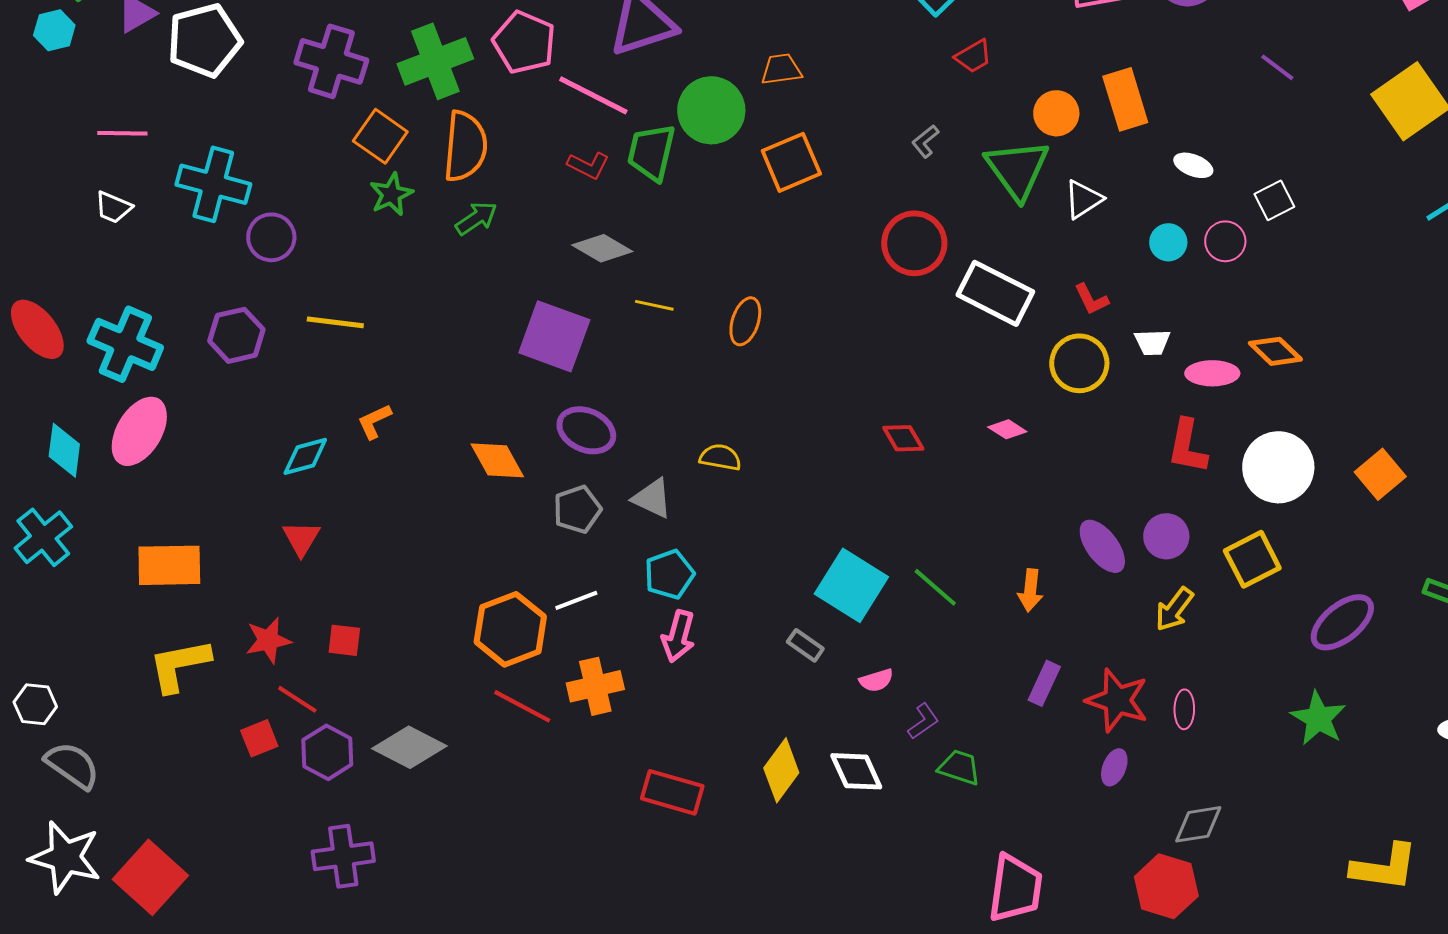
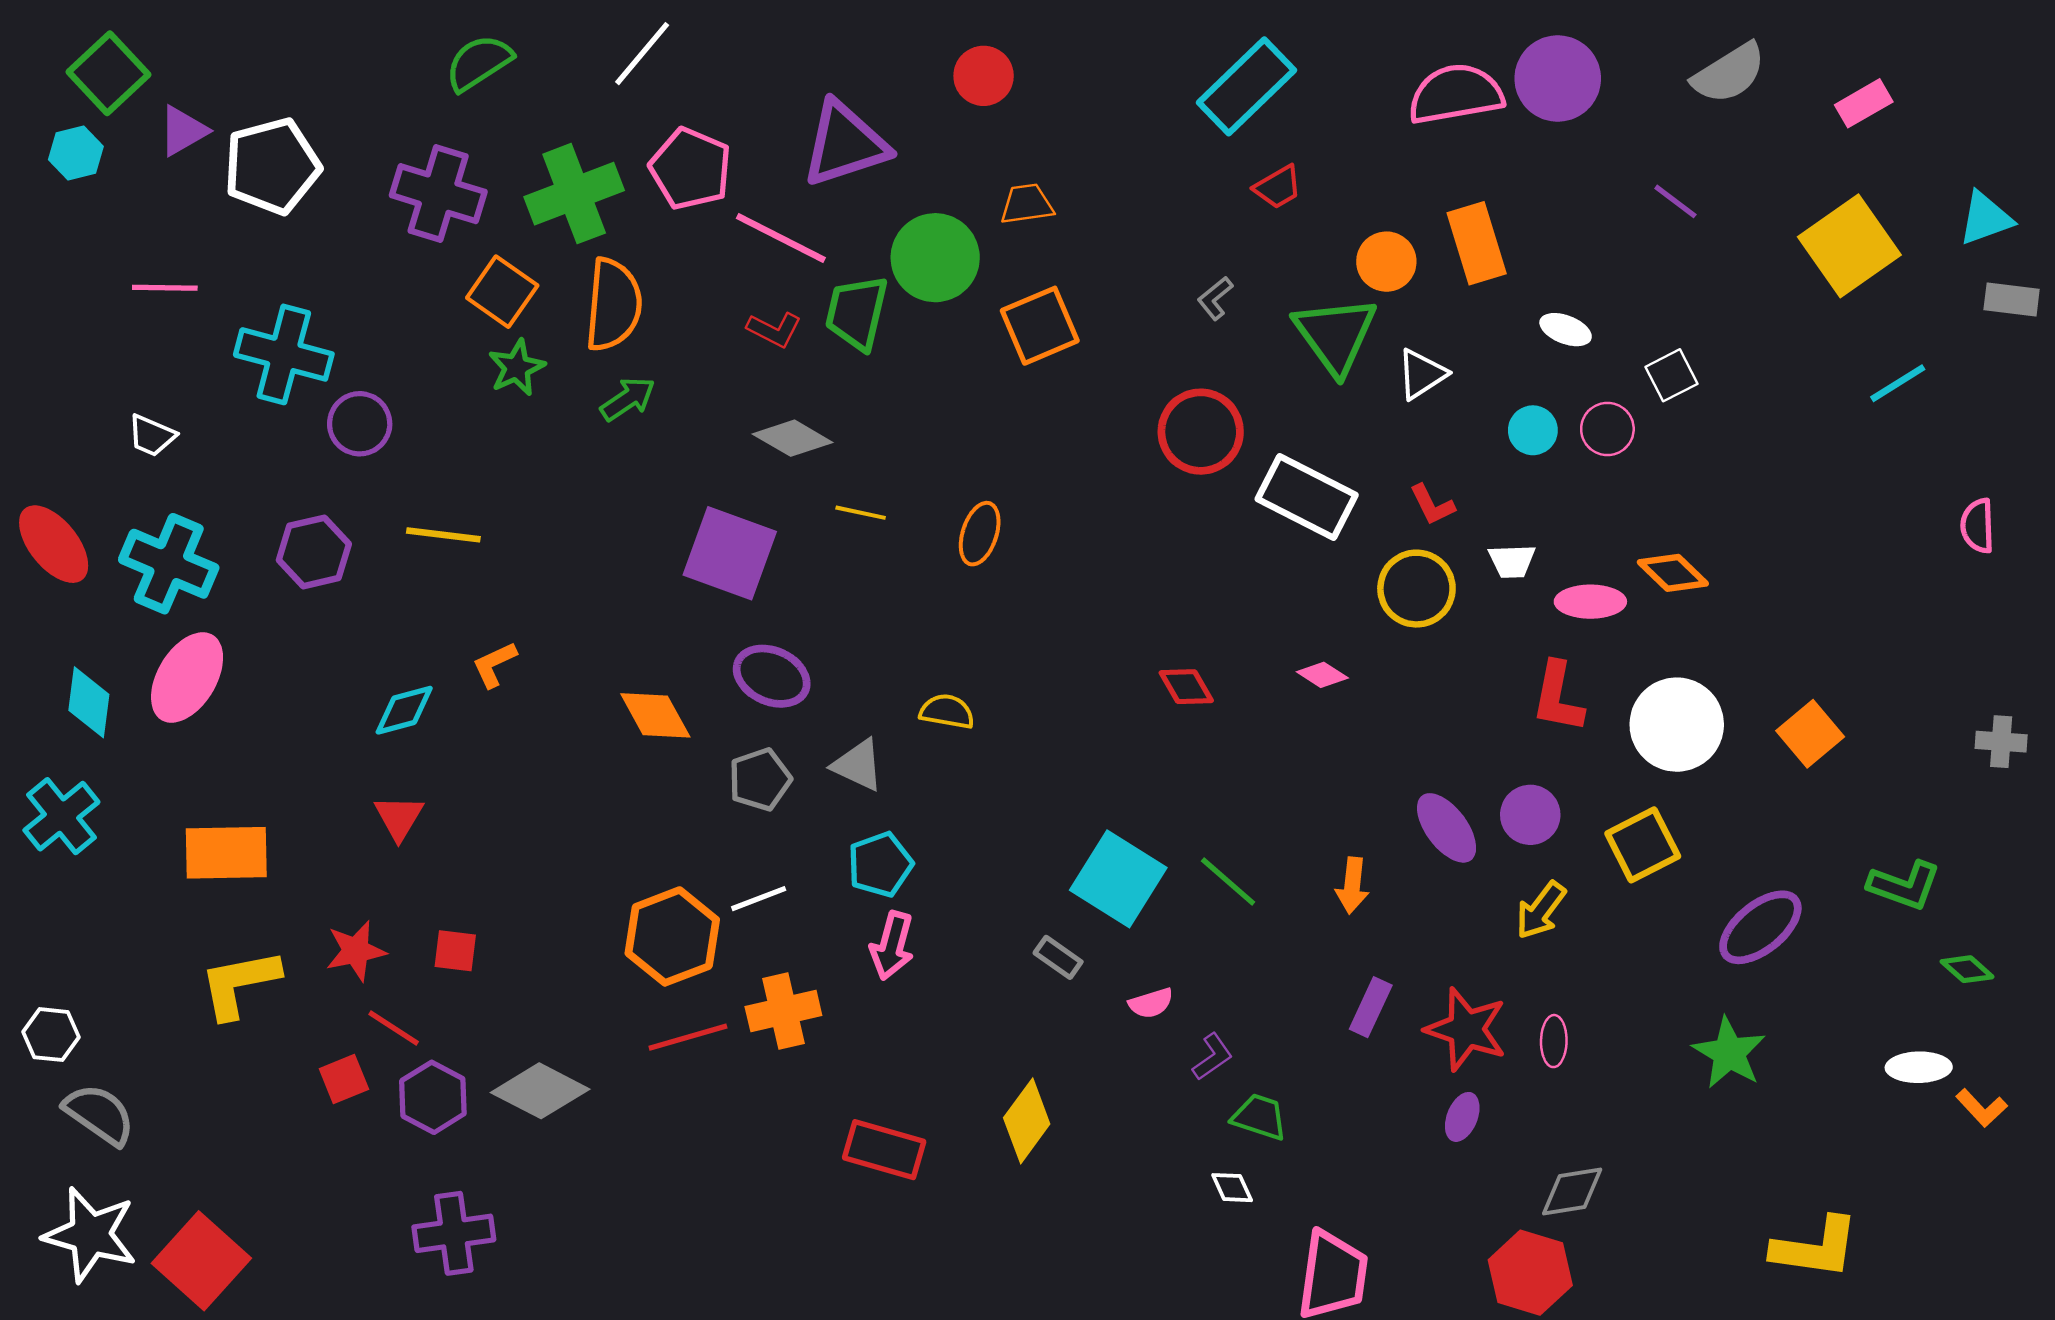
white trapezoid: (113, 207) -> (152, 436), moved
red line: (522, 706) -> (688, 1037), turned -44
white diamond: (856, 771) -> (1232, 1188), moved, size x0.6

